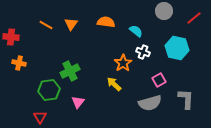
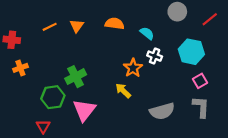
orange line: (46, 25) -> (50, 27), turned -56
orange cross: (19, 63) -> (20, 68), turned -32
pink square: (159, 80) -> (200, 81), moved
pink triangle: (78, 102) -> (84, 110), size x1.6

